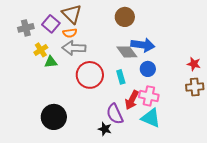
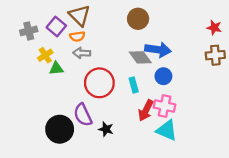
gray arrow: (74, 48) -> (82, 53), size x0.7
red star: (194, 64) -> (214, 28), moved
brown cross: (195, 87) -> (215, 55), moved
purple semicircle: (115, 114) -> (83, 115), moved
black star: (105, 129) -> (106, 129), moved

